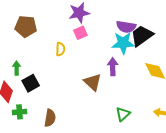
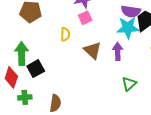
green arrow: (17, 68) -> (22, 54), size x1.6
brown triangle: (93, 82) -> (93, 50), moved
green triangle: (123, 114) -> (129, 84), moved

